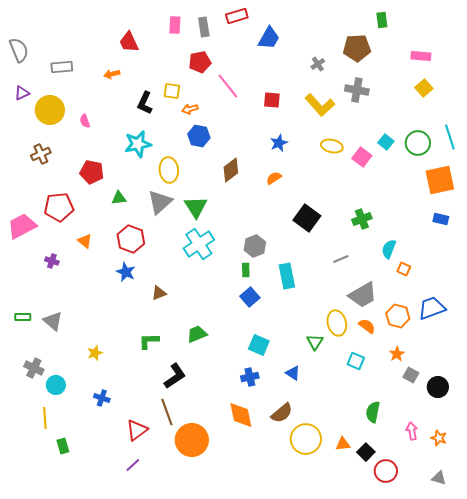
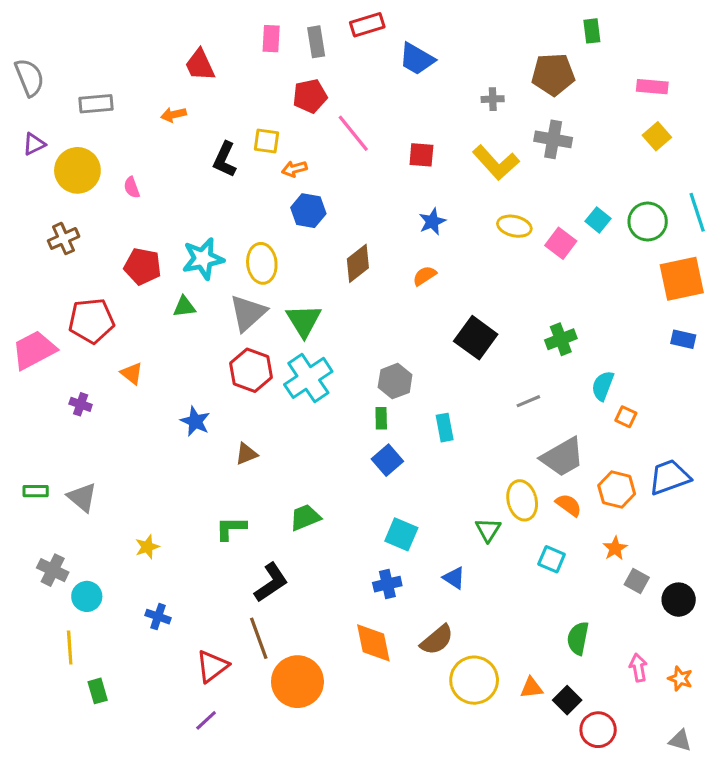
blue trapezoid: (269, 38) -> (417, 59), turned 90
gray cross: (318, 64) -> (493, 99), turned 32
cyan star: (138, 144) -> (203, 259), moved
red hexagon: (131, 239) -> (251, 370), moved
cyan rectangle: (287, 276) -> (445, 428), size x0.7

